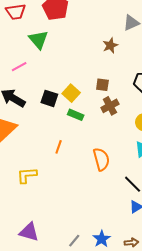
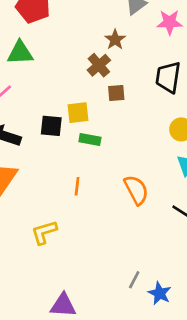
green triangle: (38, 40) -> (20, 53), turned -40
yellow square: (71, 93) -> (78, 113), turned -36
brown cross: (110, 106) -> (99, 65), moved
gray line: (74, 241) -> (134, 280), moved

